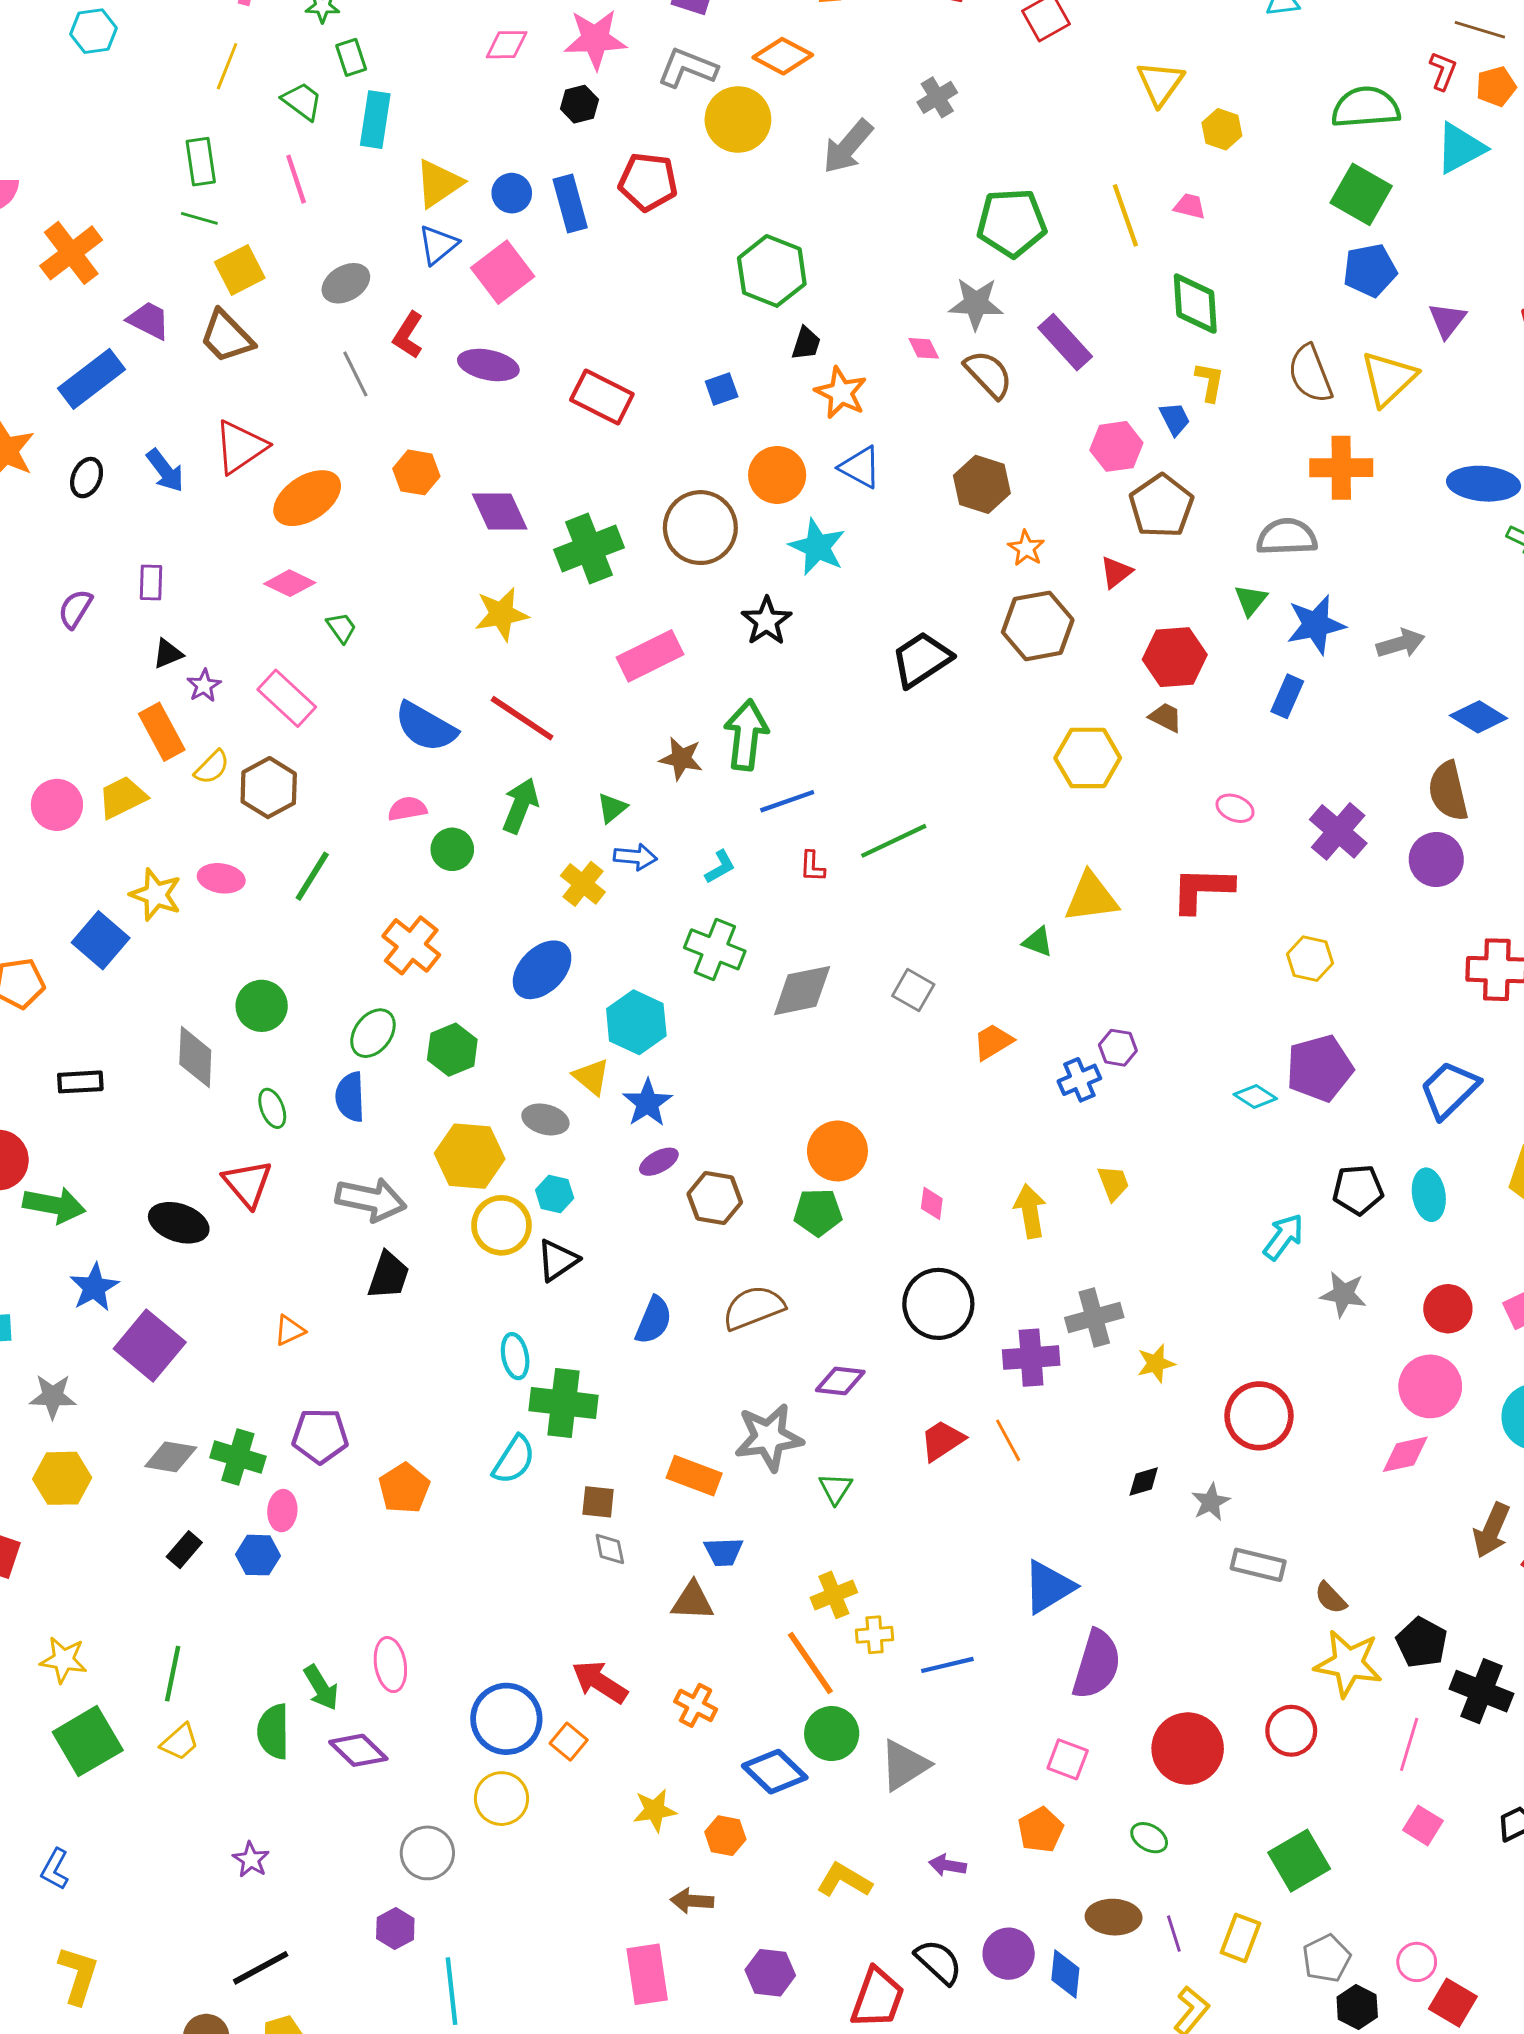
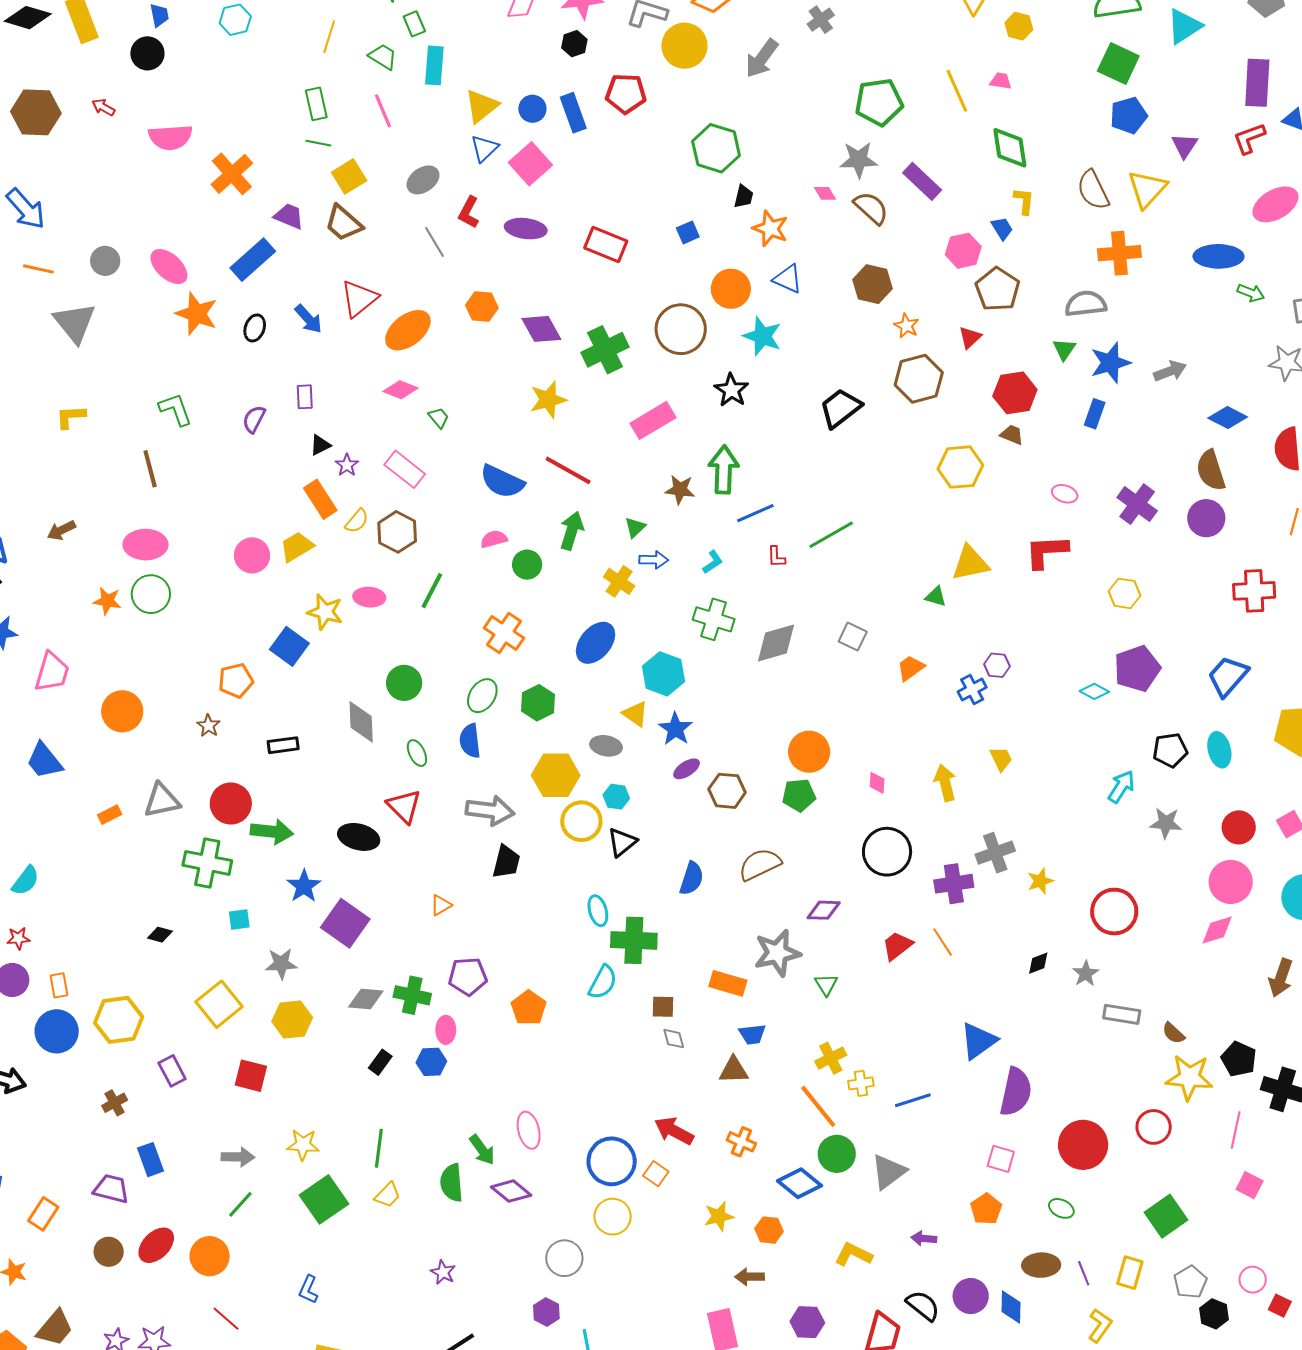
red square: (1453, 2003) -> (1280, 1306), size x0.7

